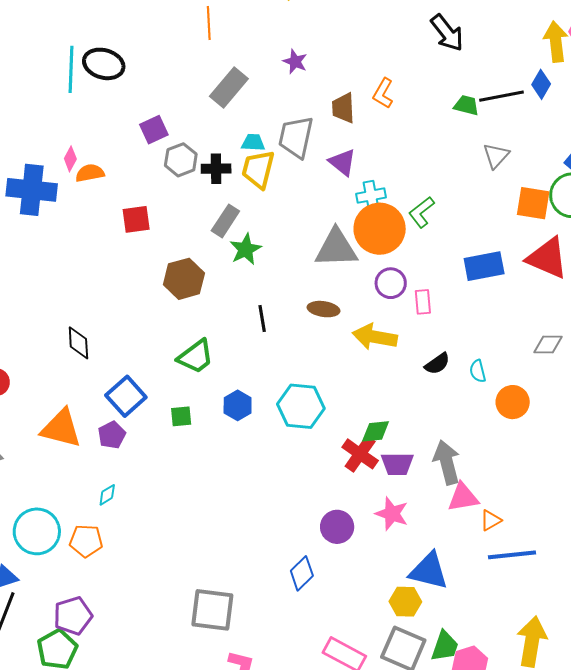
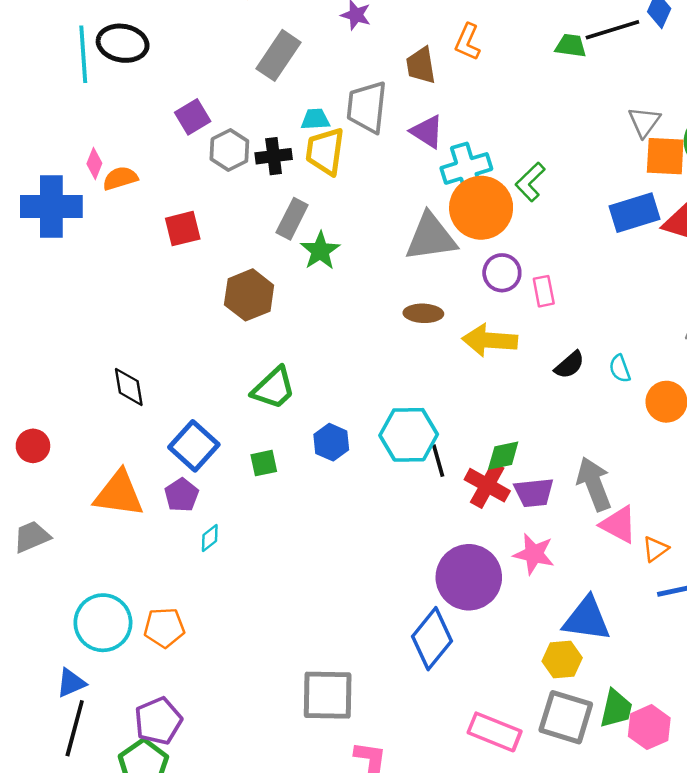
gray triangle: (496, 156) -> (644, 122), moved
cyan cross: (371, 196) -> (466, 168), size x1.4
blue rectangle: (484, 266) -> (635, 213), moved
black line: (262, 319) -> (438, 461), moved
cyan diamond: (107, 495) -> (210, 538), moved
pink triangle: (463, 497) -> (619, 524), turned 44
purple circle: (337, 527) -> (469, 577), size x1.6
blue diamond: (302, 573) -> (432, 639), size x1.4

